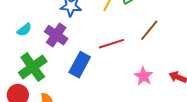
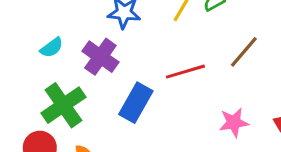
pink star: (144, 76) -> (234, 122), turned 30

